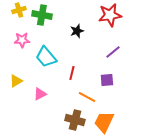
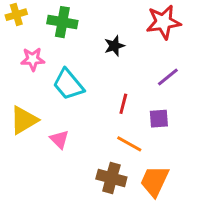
yellow cross: (19, 10) -> (16, 15), moved
red line: (72, 73) -> (123, 104), moved
yellow triangle: (16, 81) -> (24, 120), size x1.5
pink triangle: (40, 94) -> (59, 139), turned -48

